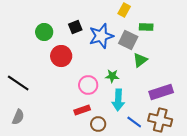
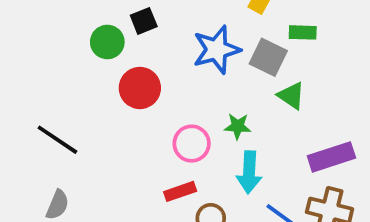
black square: (75, 27) -> (144, 21), moved
green triangle: (140, 60) -> (291, 96), turned -49

